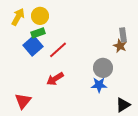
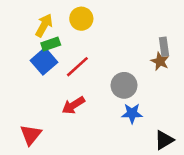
yellow circle: (40, 16) -> (81, 19), moved
yellow arrow: (18, 17) -> (44, 25), moved
gray circle: (103, 68) -> (124, 85), moved

